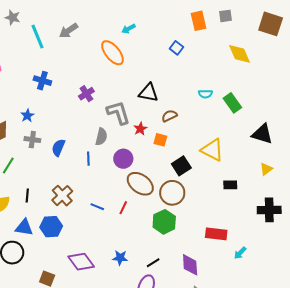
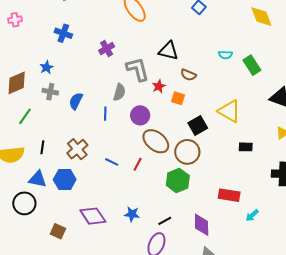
brown semicircle: (169, 116) -> (188, 75), turned -133

